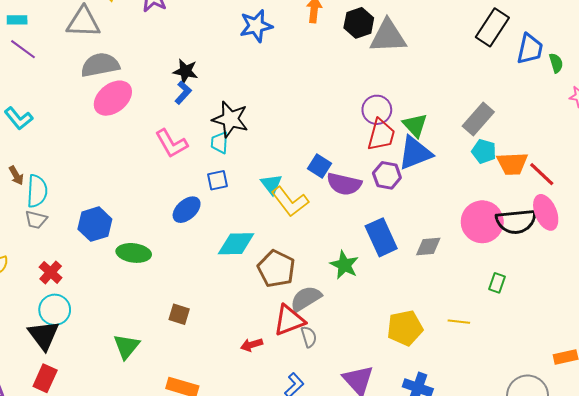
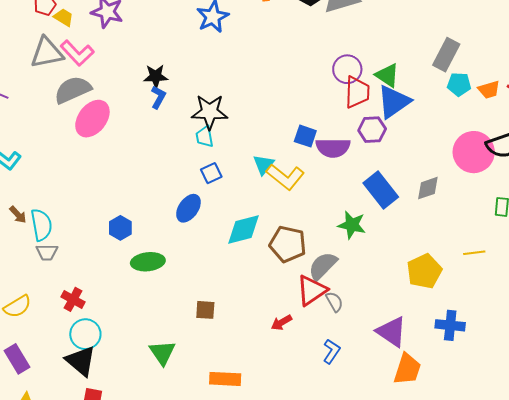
pink L-shape: (171, 143) -> (77, 53), moved
orange trapezoid: (512, 164) -> (489, 90), size x0.7
cyan triangle: (271, 184) -> (264, 164), turned 30
blue hexagon: (95, 224) -> (120, 228), moved, size x0.7

